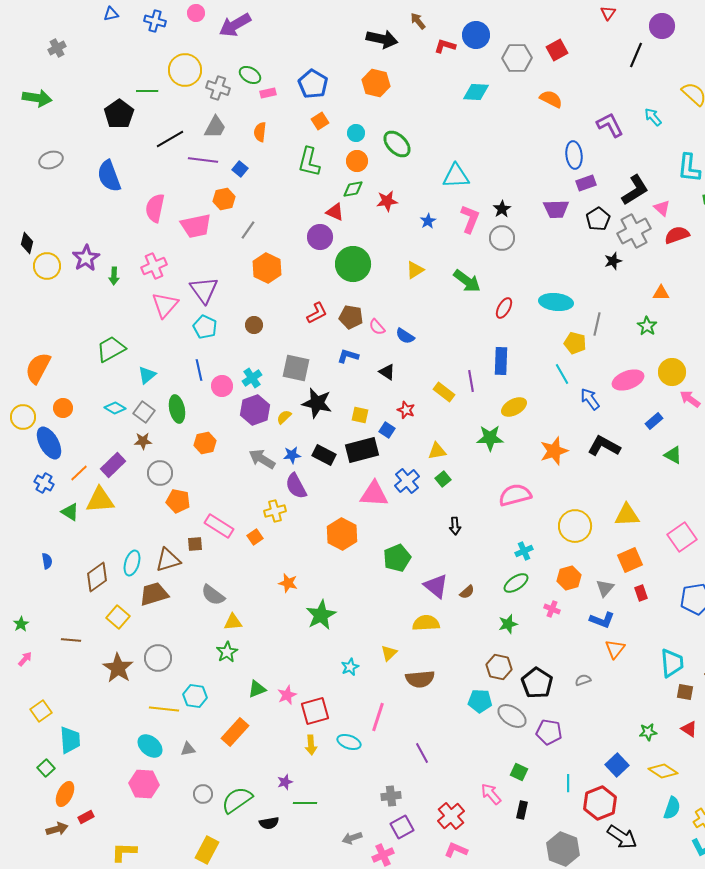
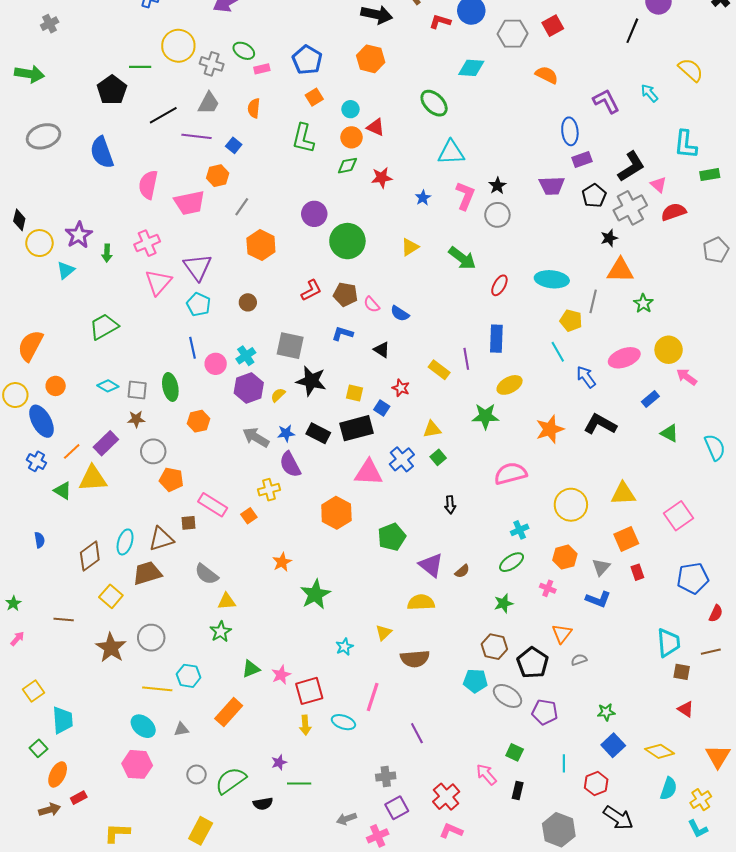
green ellipse: (397, 144) -> (434, 103), moved
gray ellipse: (51, 160) -> (44, 136), size x1.4
red triangle: (335, 212) -> (376, 127), moved
orange triangle: (661, 293) -> (620, 270), moved, size x1.6
cyan triangle: (147, 375) -> (66, 270), moved
gray square: (144, 412) -> (137, 390), turned -30
orange star: (288, 583) -> (282, 562), turned 30
orange triangle: (615, 649) -> (562, 634), moved
green star: (648, 732) -> (606, 712), moved
red hexagon: (600, 803) -> (596, 784), size x0.7

